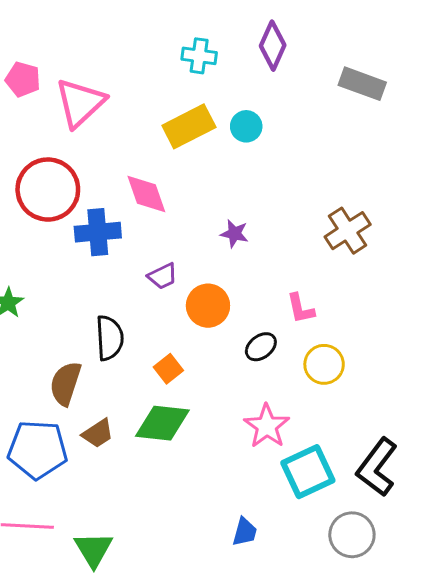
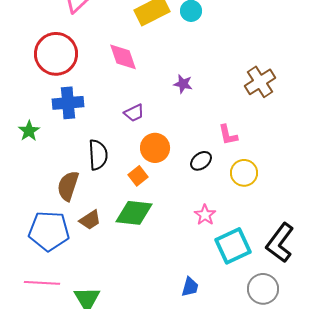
blue cross: (98, 232) -> (68, 103), moved
orange circle: (208, 306) -> (155, 148), moved
pink star: (267, 426) -> (205, 215), size x0.7

